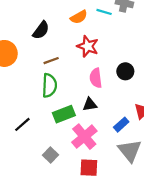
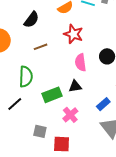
green semicircle: (49, 85) -> (26, 77), moved
pink cross: (84, 137) -> (70, 115), size x0.7
gray square: (50, 155) -> (40, 131), turned -32
red square: (89, 168) -> (62, 144), moved

